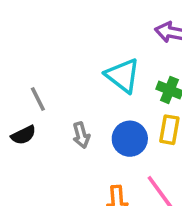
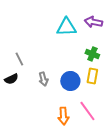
cyan triangle: (123, 76) -> (66, 27), moved, turned -40

